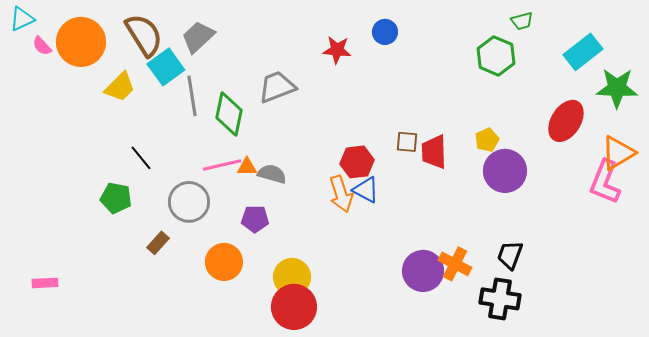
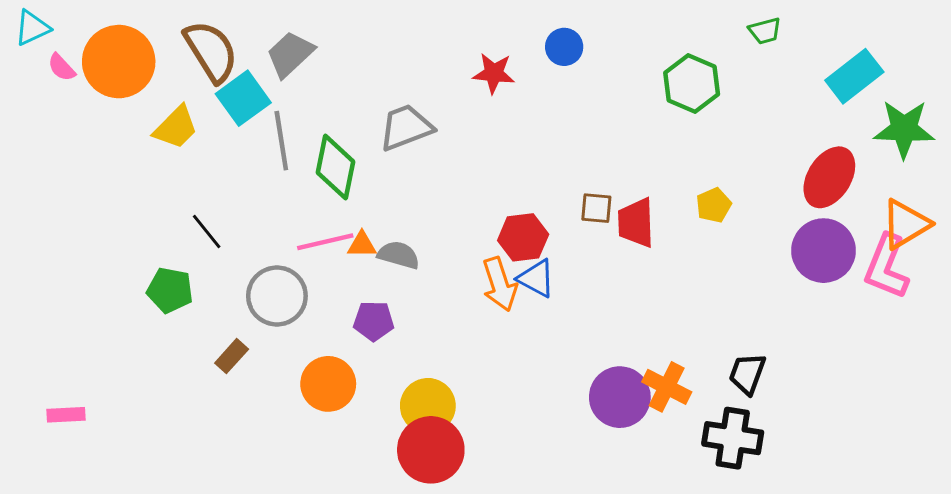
green hexagon: (496, 56) -> (692, 84), moved
purple circle: (505, 171) -> (823, 251), moved

